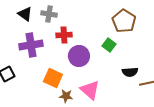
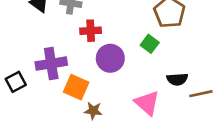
purple cross: (31, 45) -> (51, 64), moved
pink triangle: (90, 90) -> (147, 103), moved

